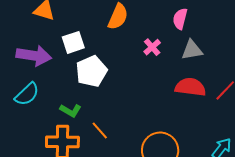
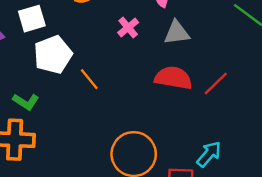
orange line: (100, 130) -> (89, 79), moved

